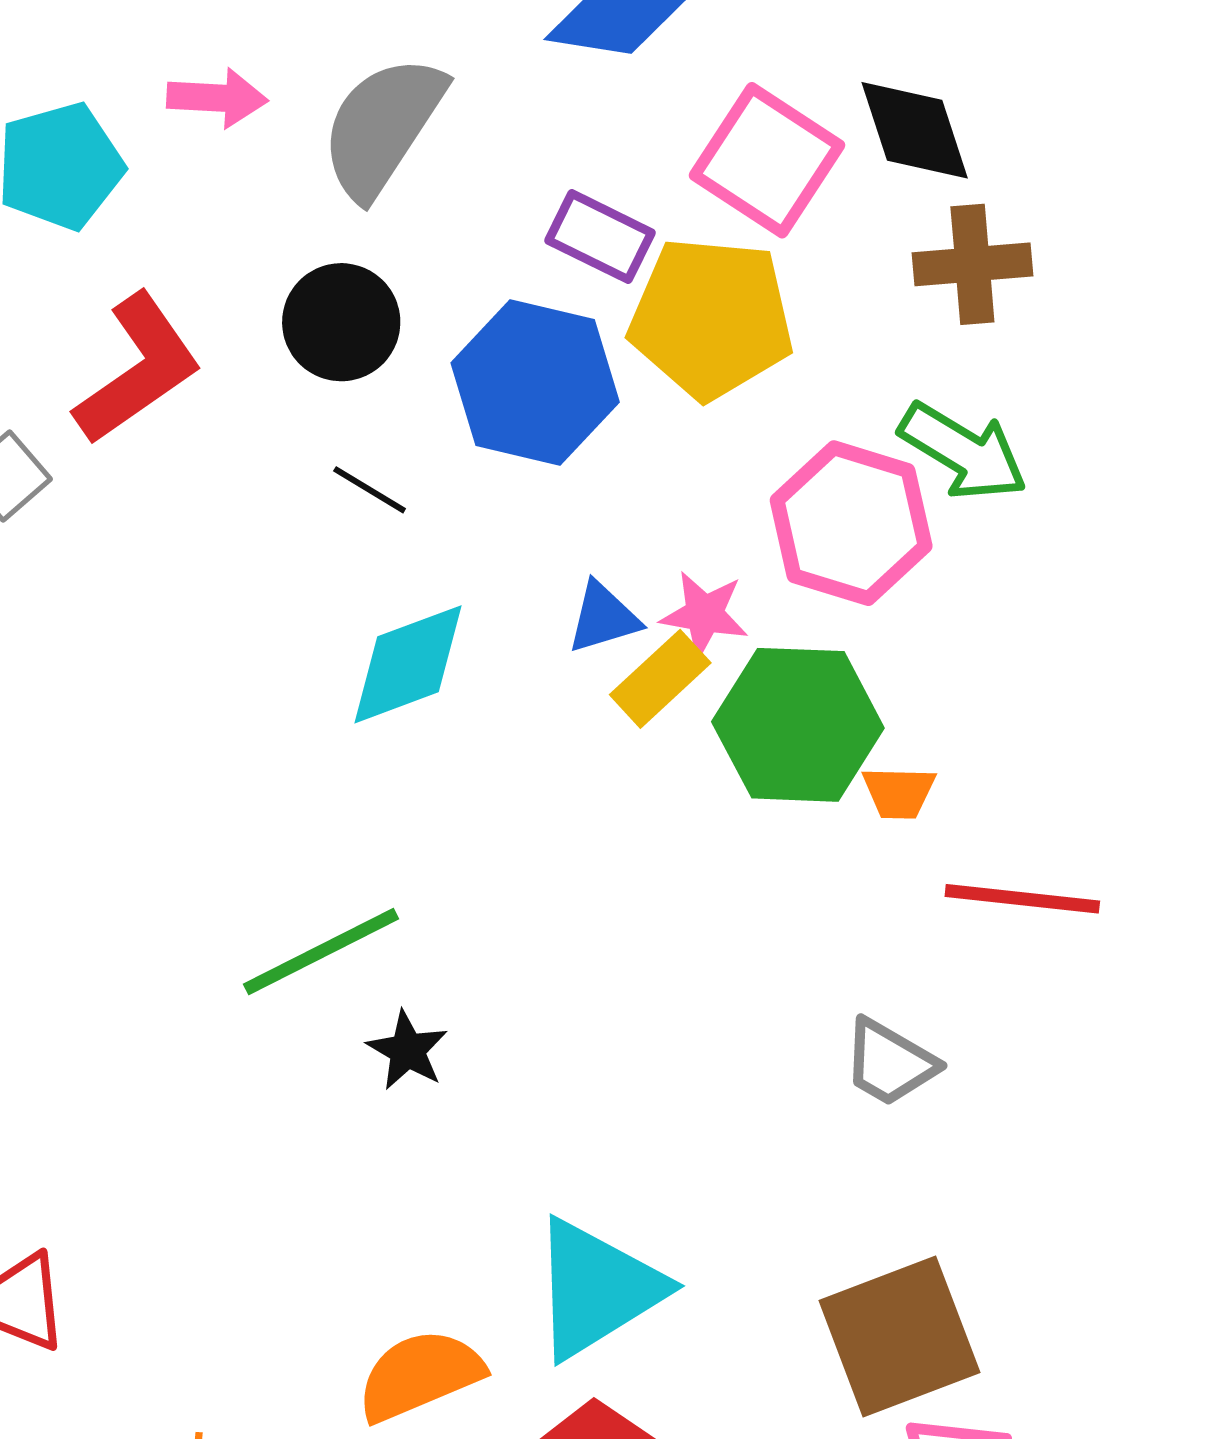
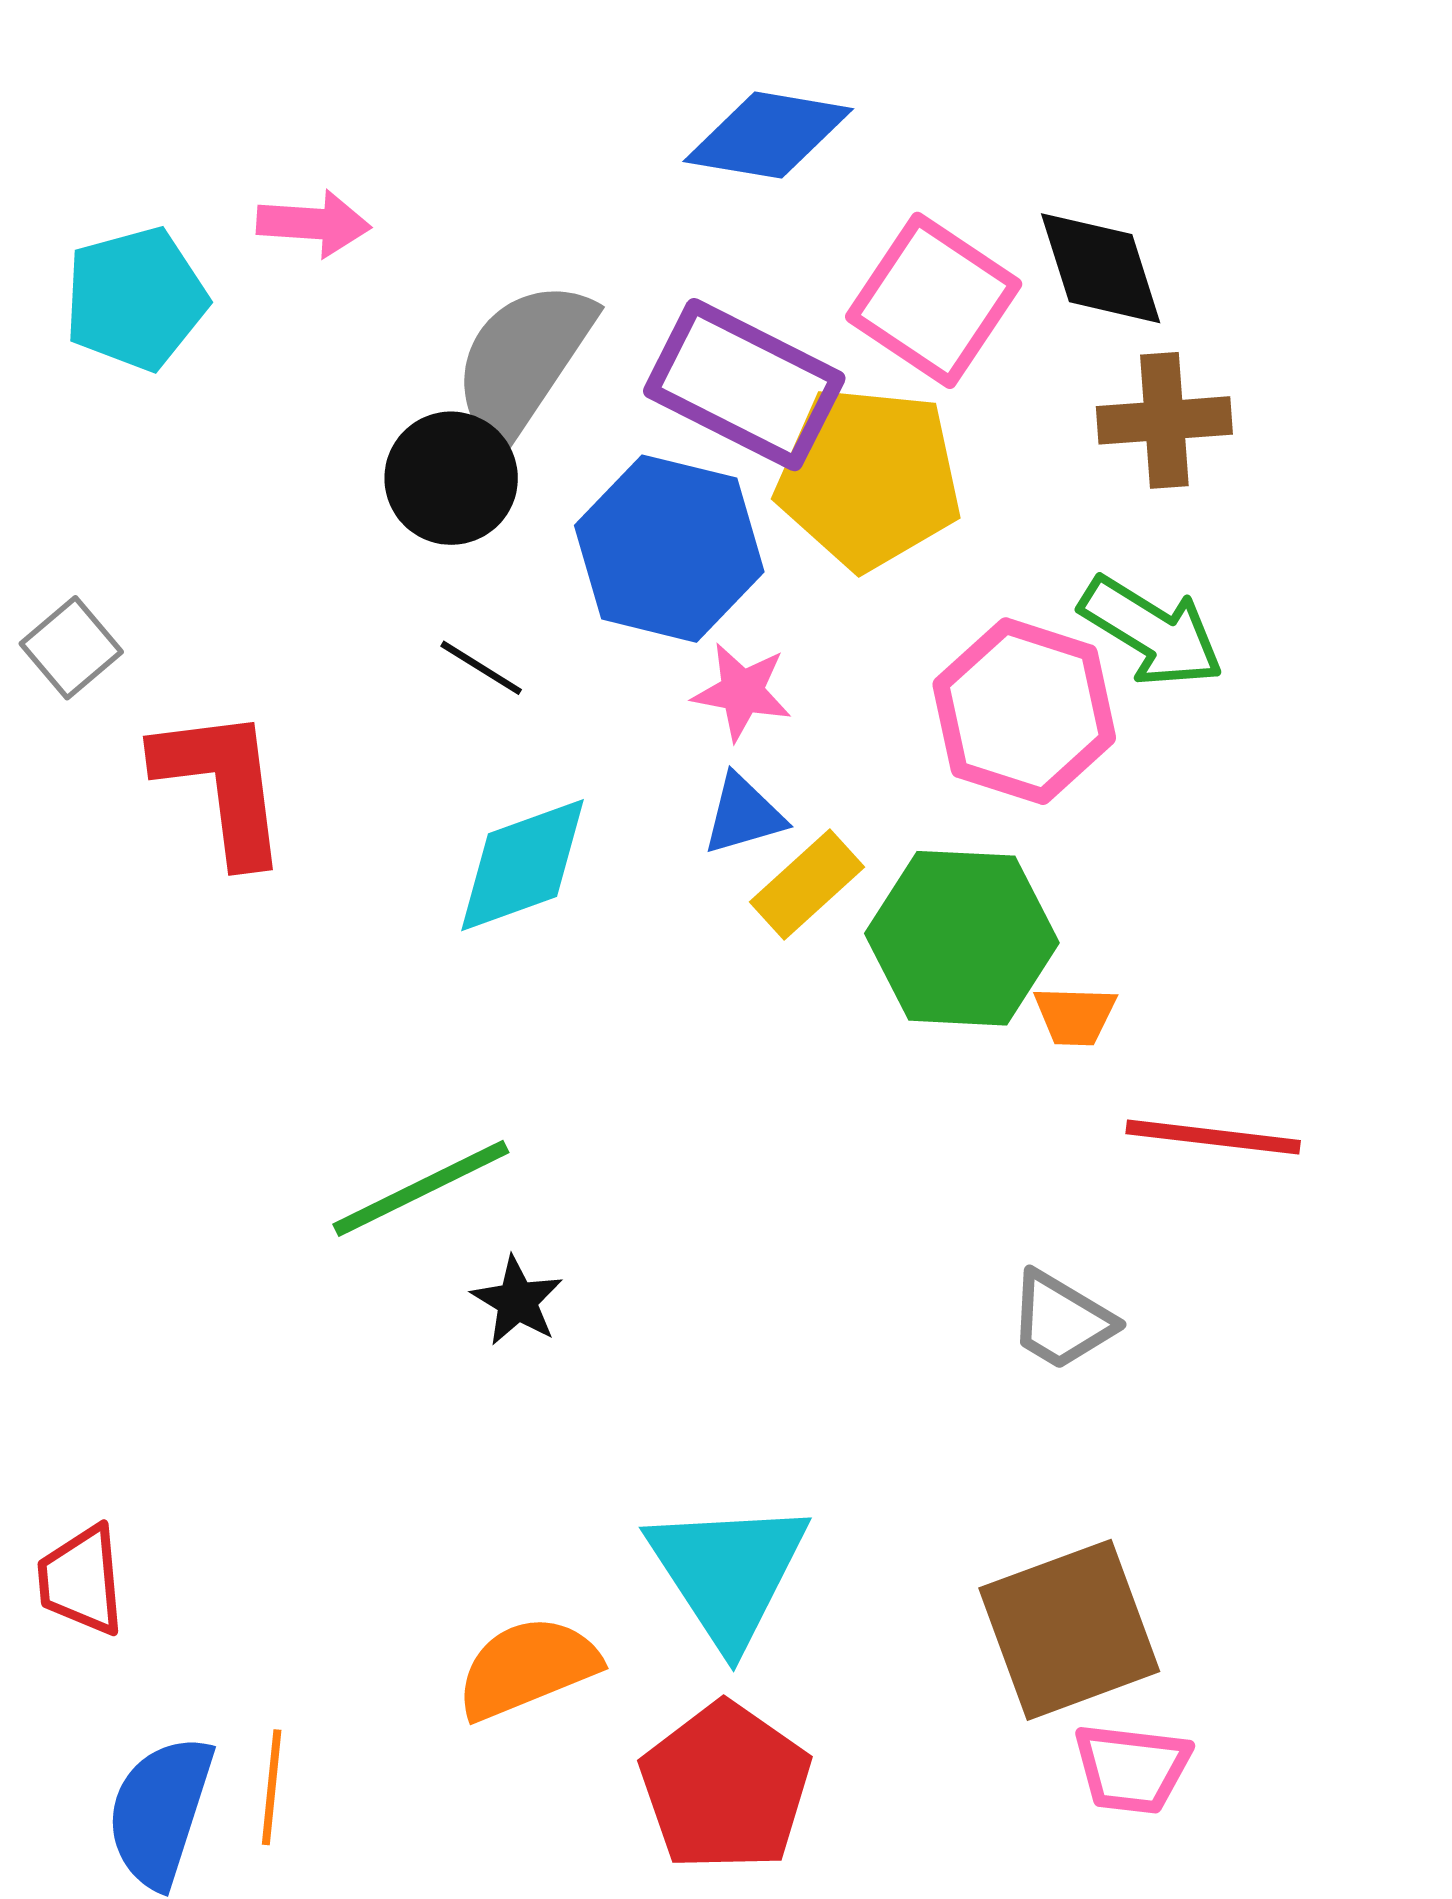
gray semicircle: (382, 127) -> (523, 361), moved
purple rectangle: (600, 237) -> (744, 385), size x1.6
red L-shape: (138, 369) -> (222, 785), moved, turned -63
pink star: (704, 614) -> (742, 692), moved
cyan triangle: (597, 1289) -> (728, 1572), turned -32

